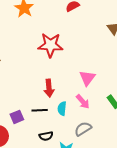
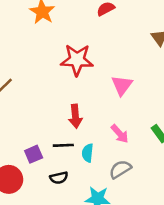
pink triangle: (87, 78) -> (122, 85), moved
cyan semicircle: (62, 109) -> (88, 153), moved
black semicircle: (46, 136) -> (59, 178), moved

